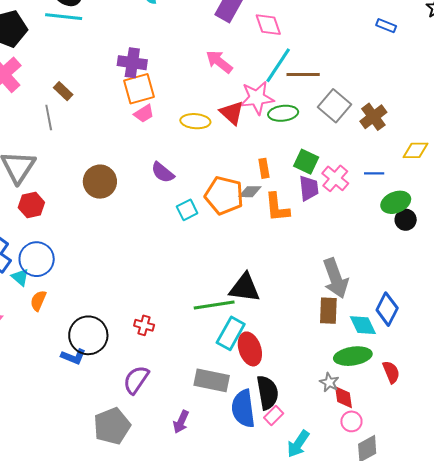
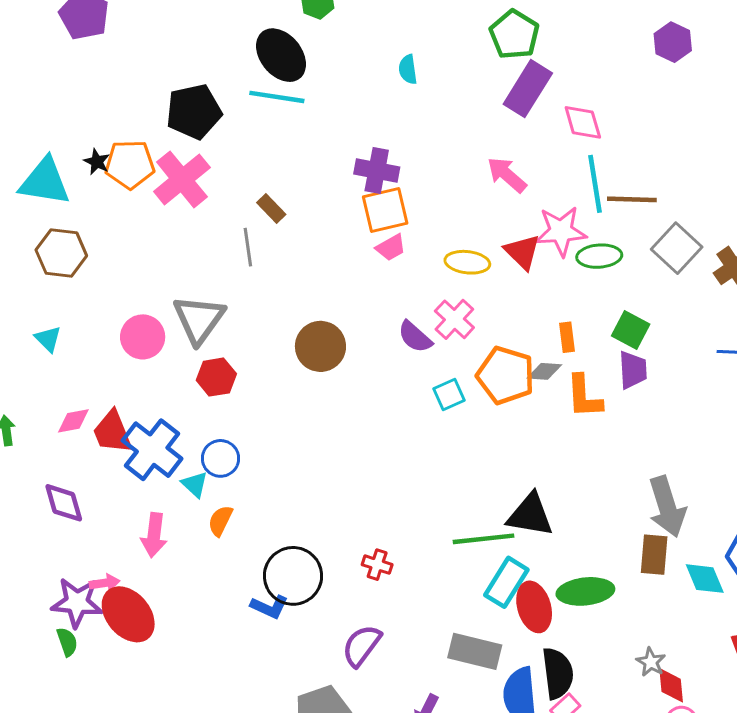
cyan line: (278, 65) -> (595, 184), turned -45
pink cross: (335, 178) -> (454, 319), moved
blue circle: (37, 259) -> (220, 458), size x0.7
green ellipse: (353, 356) -> (585, 591), moved

